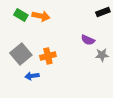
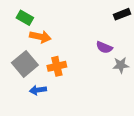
orange arrow: (41, 16) -> (40, 37), moved

